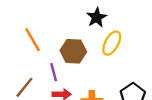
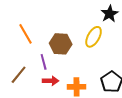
black star: (97, 17) -> (110, 14), moved

